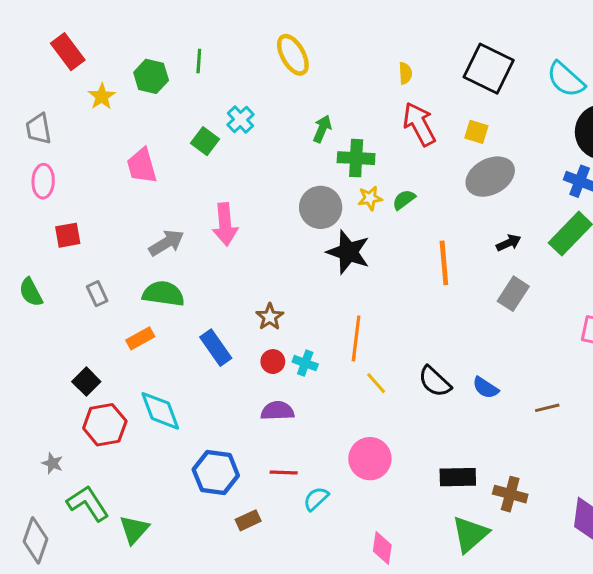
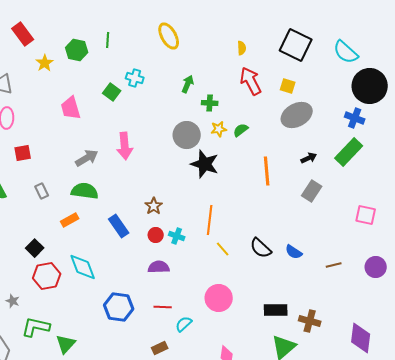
cyan cross: (240, 120) -> (135, 78), turned -30
green cross: (356, 158) -> (210, 103), size x0.7
green L-shape: (88, 503) -> (36, 327), turned -44
brown rectangle: (248, 520) -> (160, 348), moved

